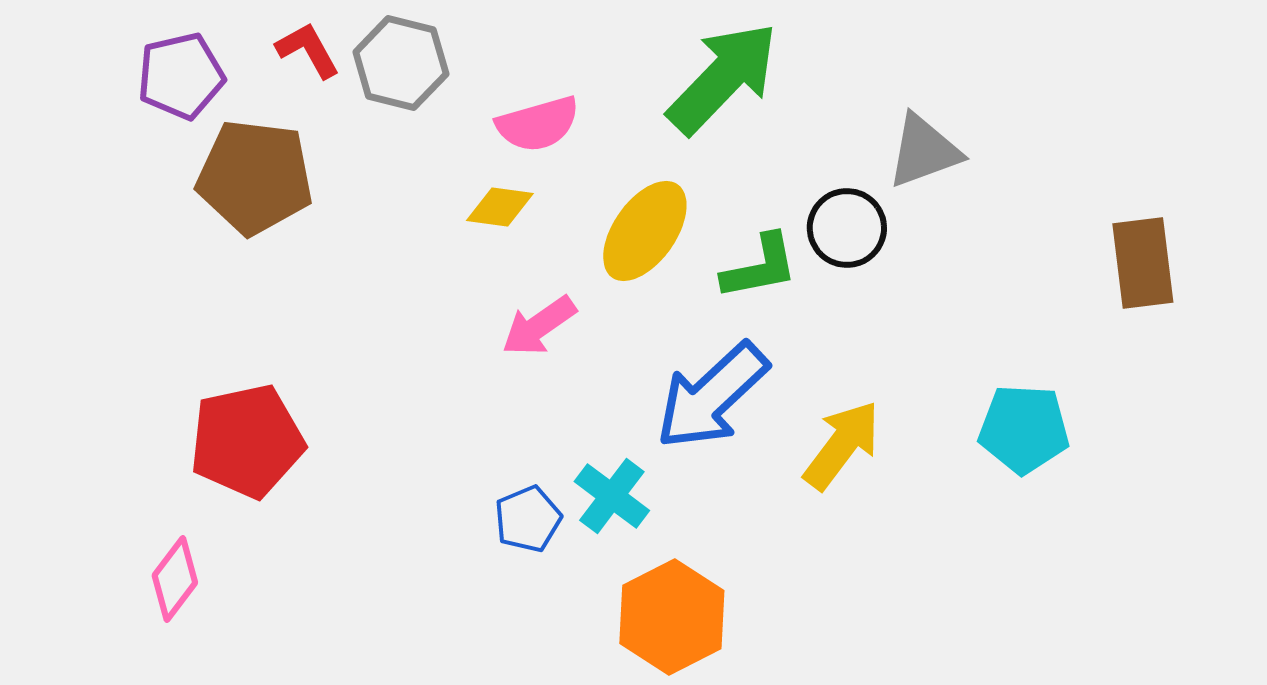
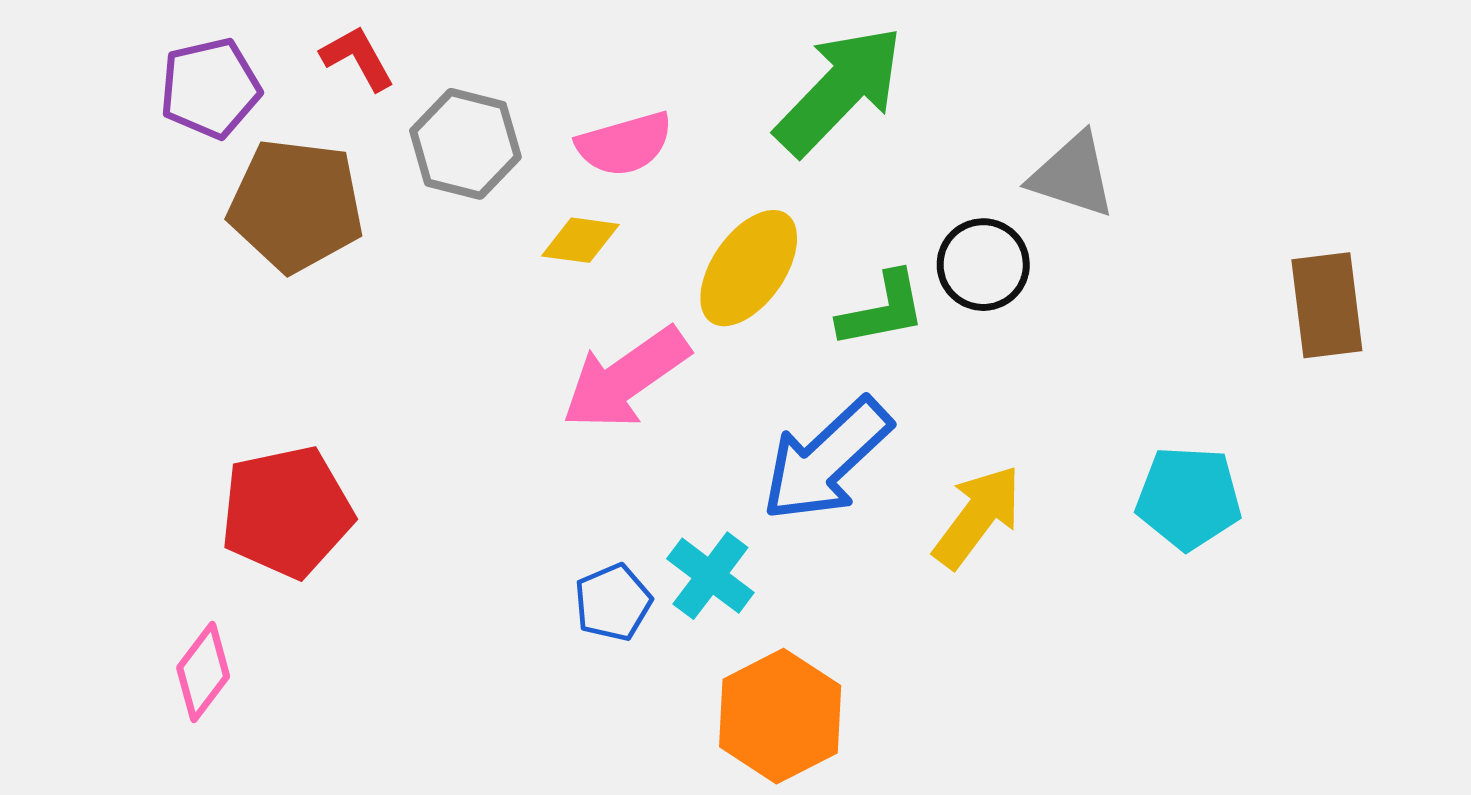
gray hexagon: (401, 63) -> (465, 144), moved
gray triangle: (924, 151) -> (1073, 175), turned 38
pink arrow: (539, 326) -> (626, 378), size x1.5

